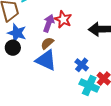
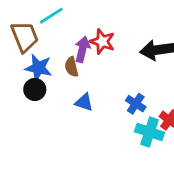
brown semicircle: (47, 43) -> (71, 67), moved, turned -56
blue triangle: (46, 60) -> (84, 102), size x0.6

